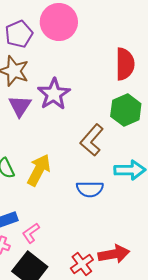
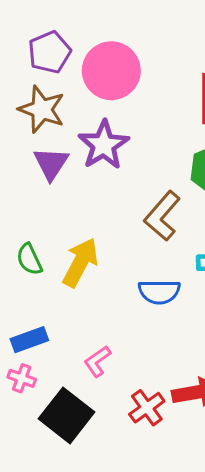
pink circle: (59, 22) -> (111, 71), moved
pink L-shape: (31, 233) -> (97, 361), moved

